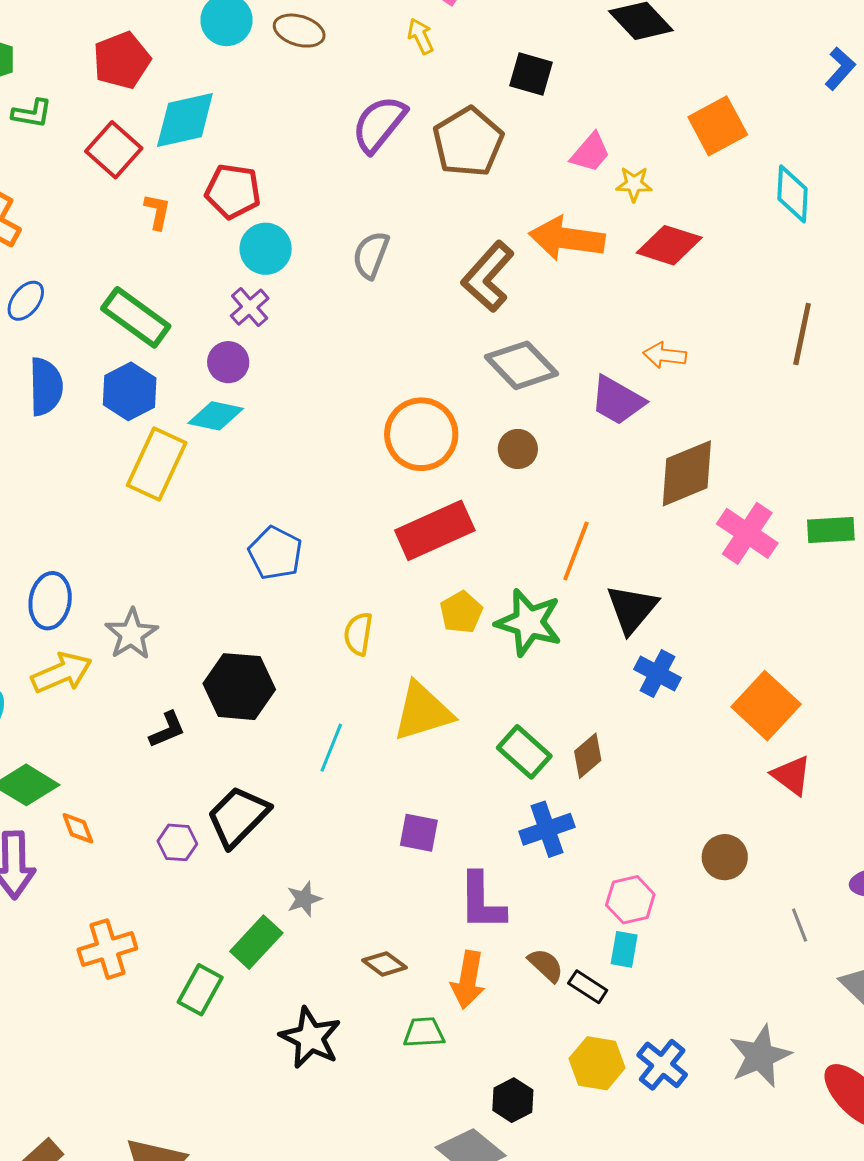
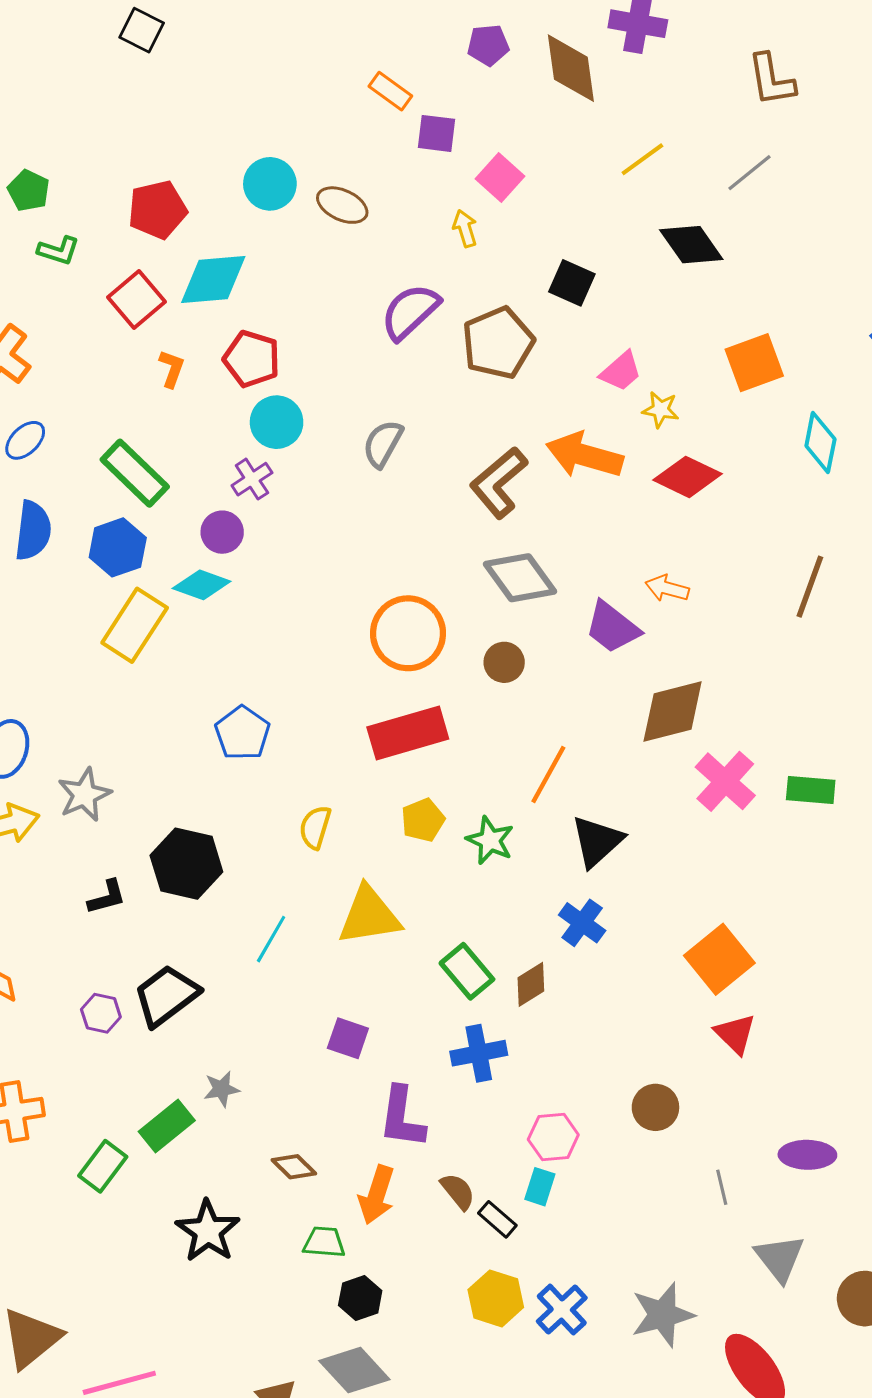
green star: (529, 622) -> (490, 840), size x0.7
blue cross: (658, 674) -> (582, 923), moved
black hexagon: (513, 1100) -> (360, 1298), moved

